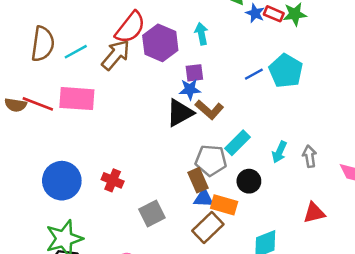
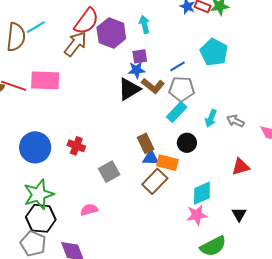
cyan line: (76, 52) -> (36, 27), moved
blue line: (254, 74) -> (177, 66), moved
gray arrow: (310, 156) -> (235, 121), turned -54
gray pentagon: (211, 160) -> (182, 89), moved

